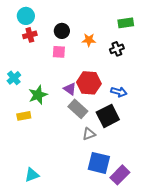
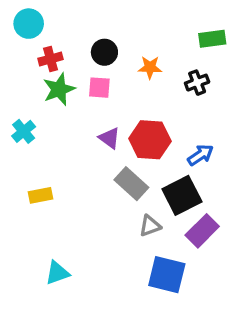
cyan circle: (26, 16) -> (29, 24), moved
purple triangle: (70, 89) -> (109, 138), moved
blue arrow: (119, 92) -> (200, 155), turned -49
green star: (38, 95) -> (59, 89), moved
cyan triangle: (32, 175) -> (57, 273), moved
purple rectangle: (120, 175) -> (202, 231), moved

